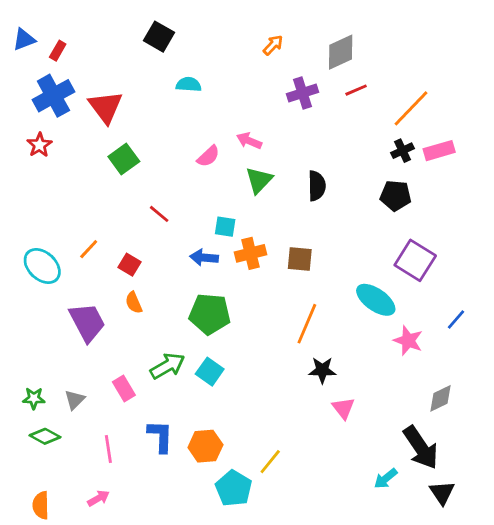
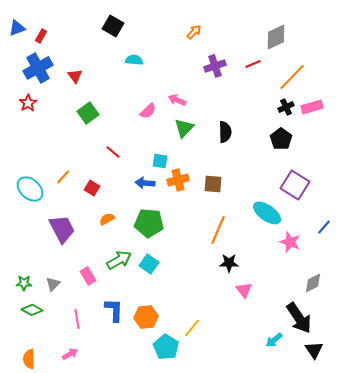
gray diamond: (341, 52) -> (276, 37), moved
red triangle: (106, 107) -> (75, 76), size x0.6
black pentagon: (395, 196) -> (281, 139), turned 30
orange semicircle: (134, 303) -> (107, 219), moved, turned 84

